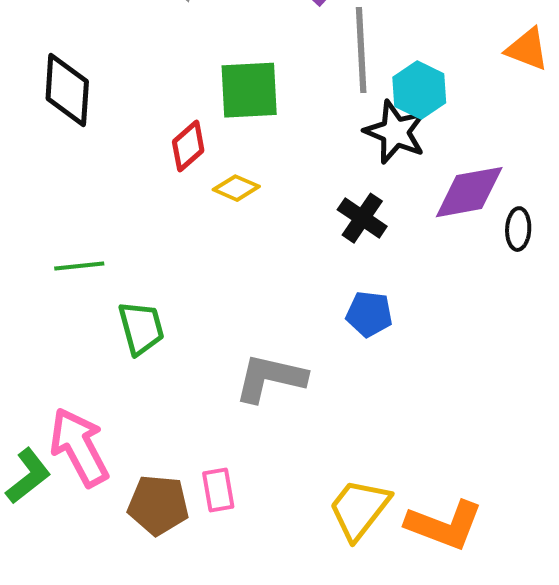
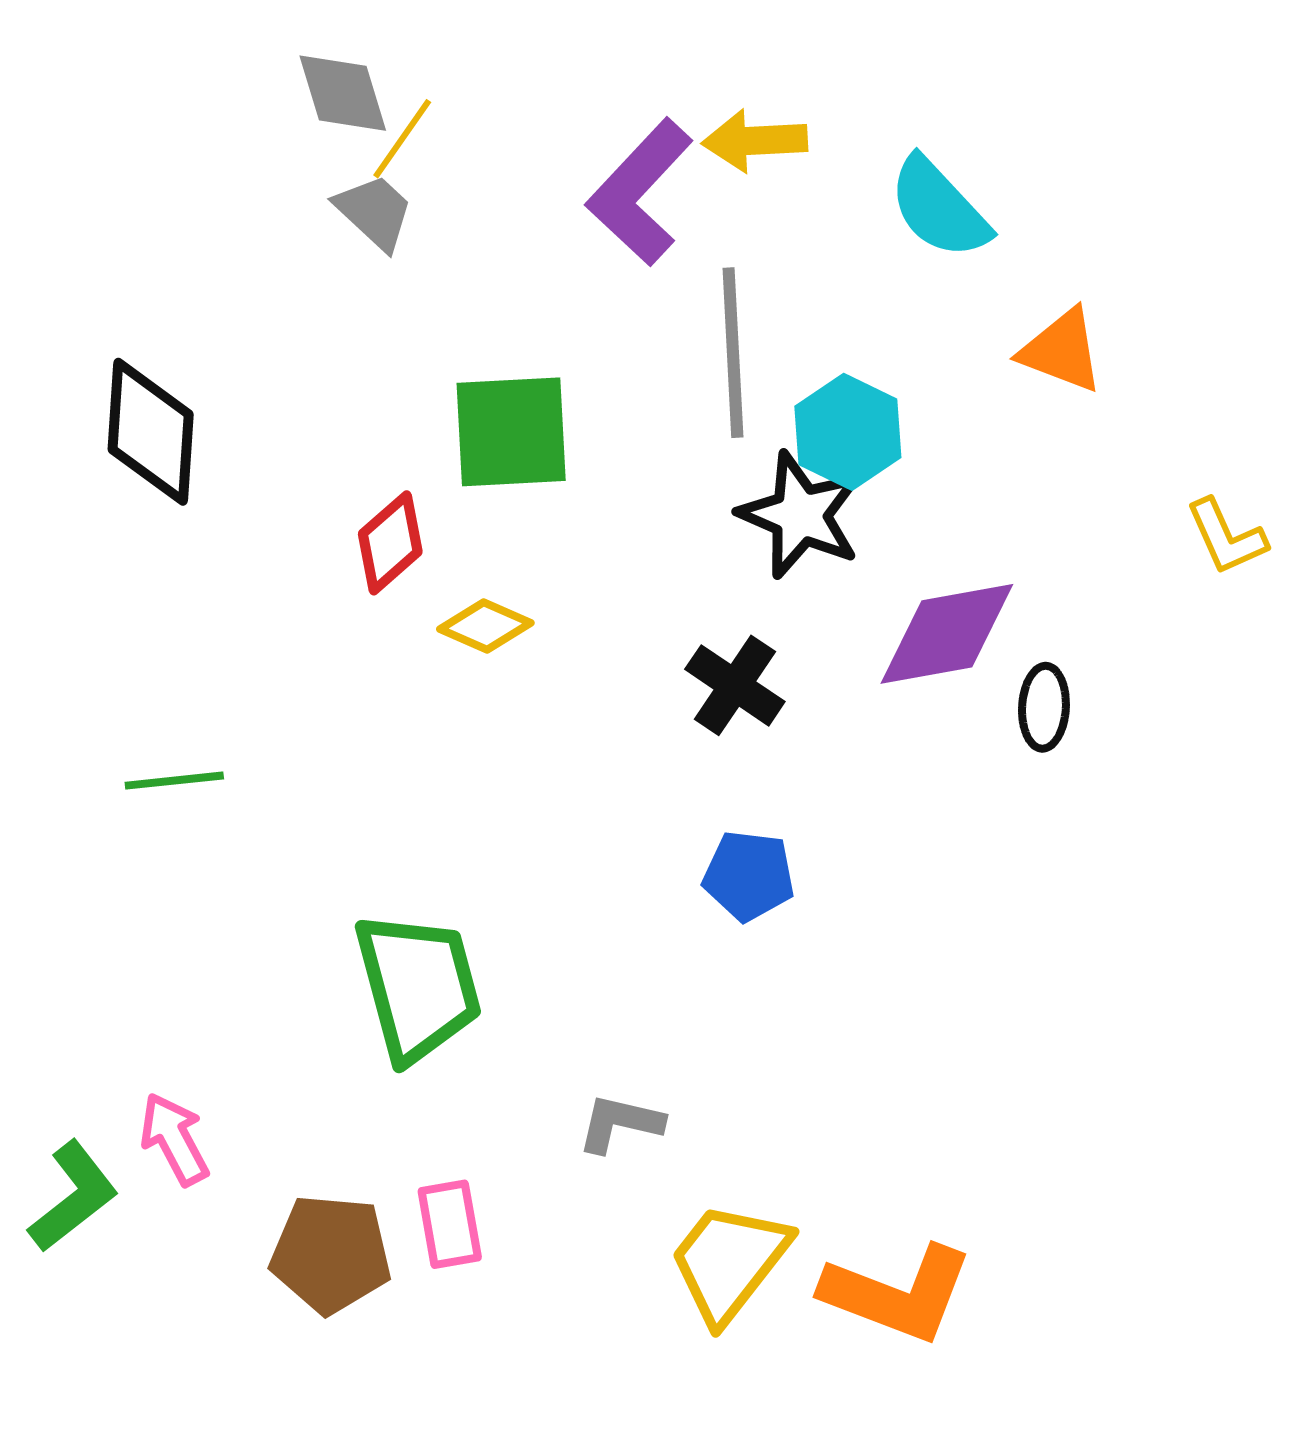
green trapezoid: (141, 328) -> (418, 987), moved, size x1.4
gray L-shape: (270, 378) -> (620, 1123), moved, size x0.6
pink arrow: (79, 447) -> (174, 1139), size x0.6

